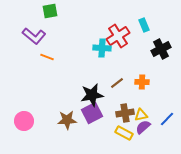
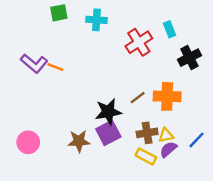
purple L-shape: (34, 36) -> (34, 63), moved
cyan cross: (102, 48) -> (96, 20), moved
orange cross: (142, 82) -> (167, 96), size x1.6

